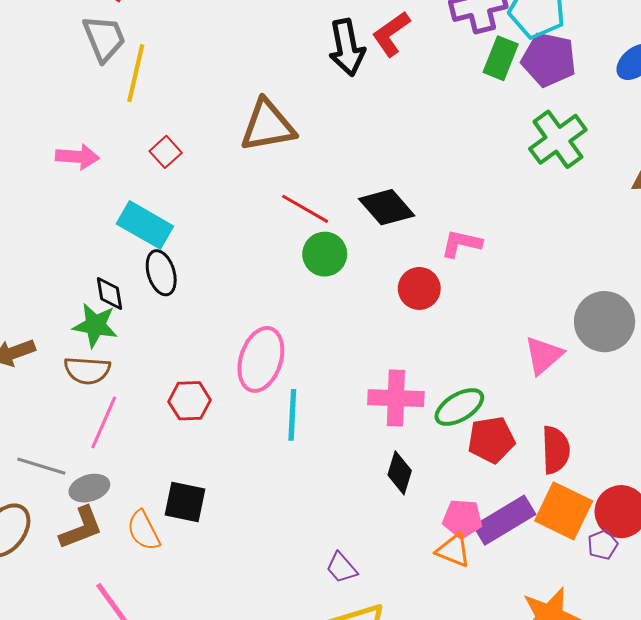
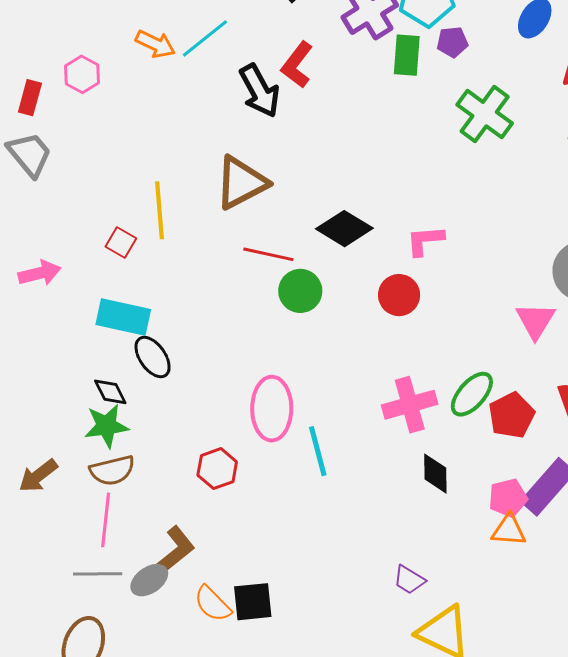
purple pentagon: (549, 60) -> (452, 42), size x0.6
yellow line: (136, 73) -> (159, 210), moved
brown triangle: (268, 126) -> (241, 183), moved
pink line: (104, 422) -> (106, 520), moved
black square: (185, 502) -> (253, 602), moved
brown L-shape: (81, 528) -> (176, 550), moved

